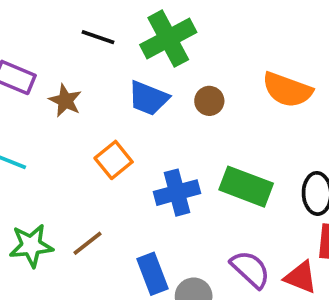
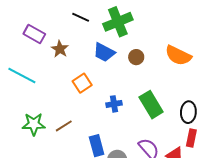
green rectangle: (246, 187) -> (151, 105), turned 32
blue cross: (177, 193) -> (114, 104), size x0.7

